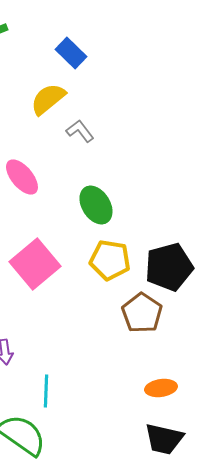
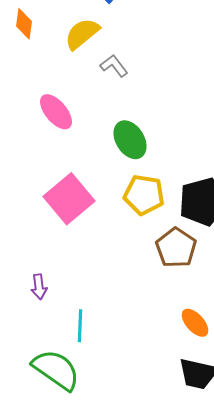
orange ellipse: (161, 388) -> (195, 323), turned 56

